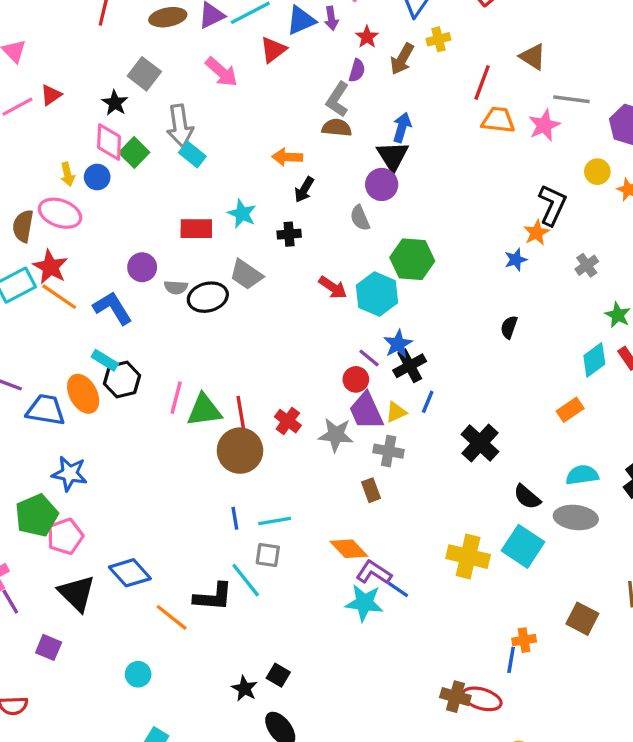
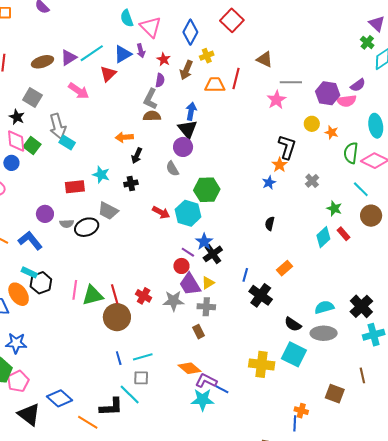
orange trapezoid: (498, 120) -> (215, 85), moved
blue line: (428, 402) -> (245, 275), moved
orange rectangle: (570, 410) -> (284, 268), moved
orange cross: (524, 640) -> (301, 411), turned 32

